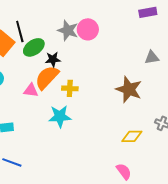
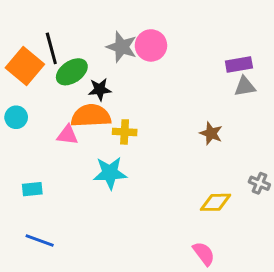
purple rectangle: (148, 12) -> (239, 64), moved
orange semicircle: (47, 77) -> (91, 116), turned 44
brown star: (129, 89) -> (211, 133), size x0.6

